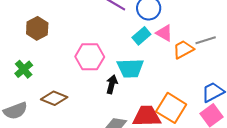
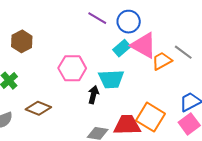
pink triangle: (164, 33) -> (144, 45), size x1.6
gray line: (206, 40) -> (183, 52), turned 54

